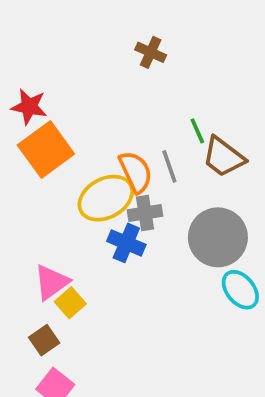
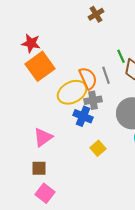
brown cross: (151, 52) -> (96, 14), turned 35
yellow square: (70, 303) -> (98, 148), moved
brown square: (44, 340) -> (39, 168), turned 35

